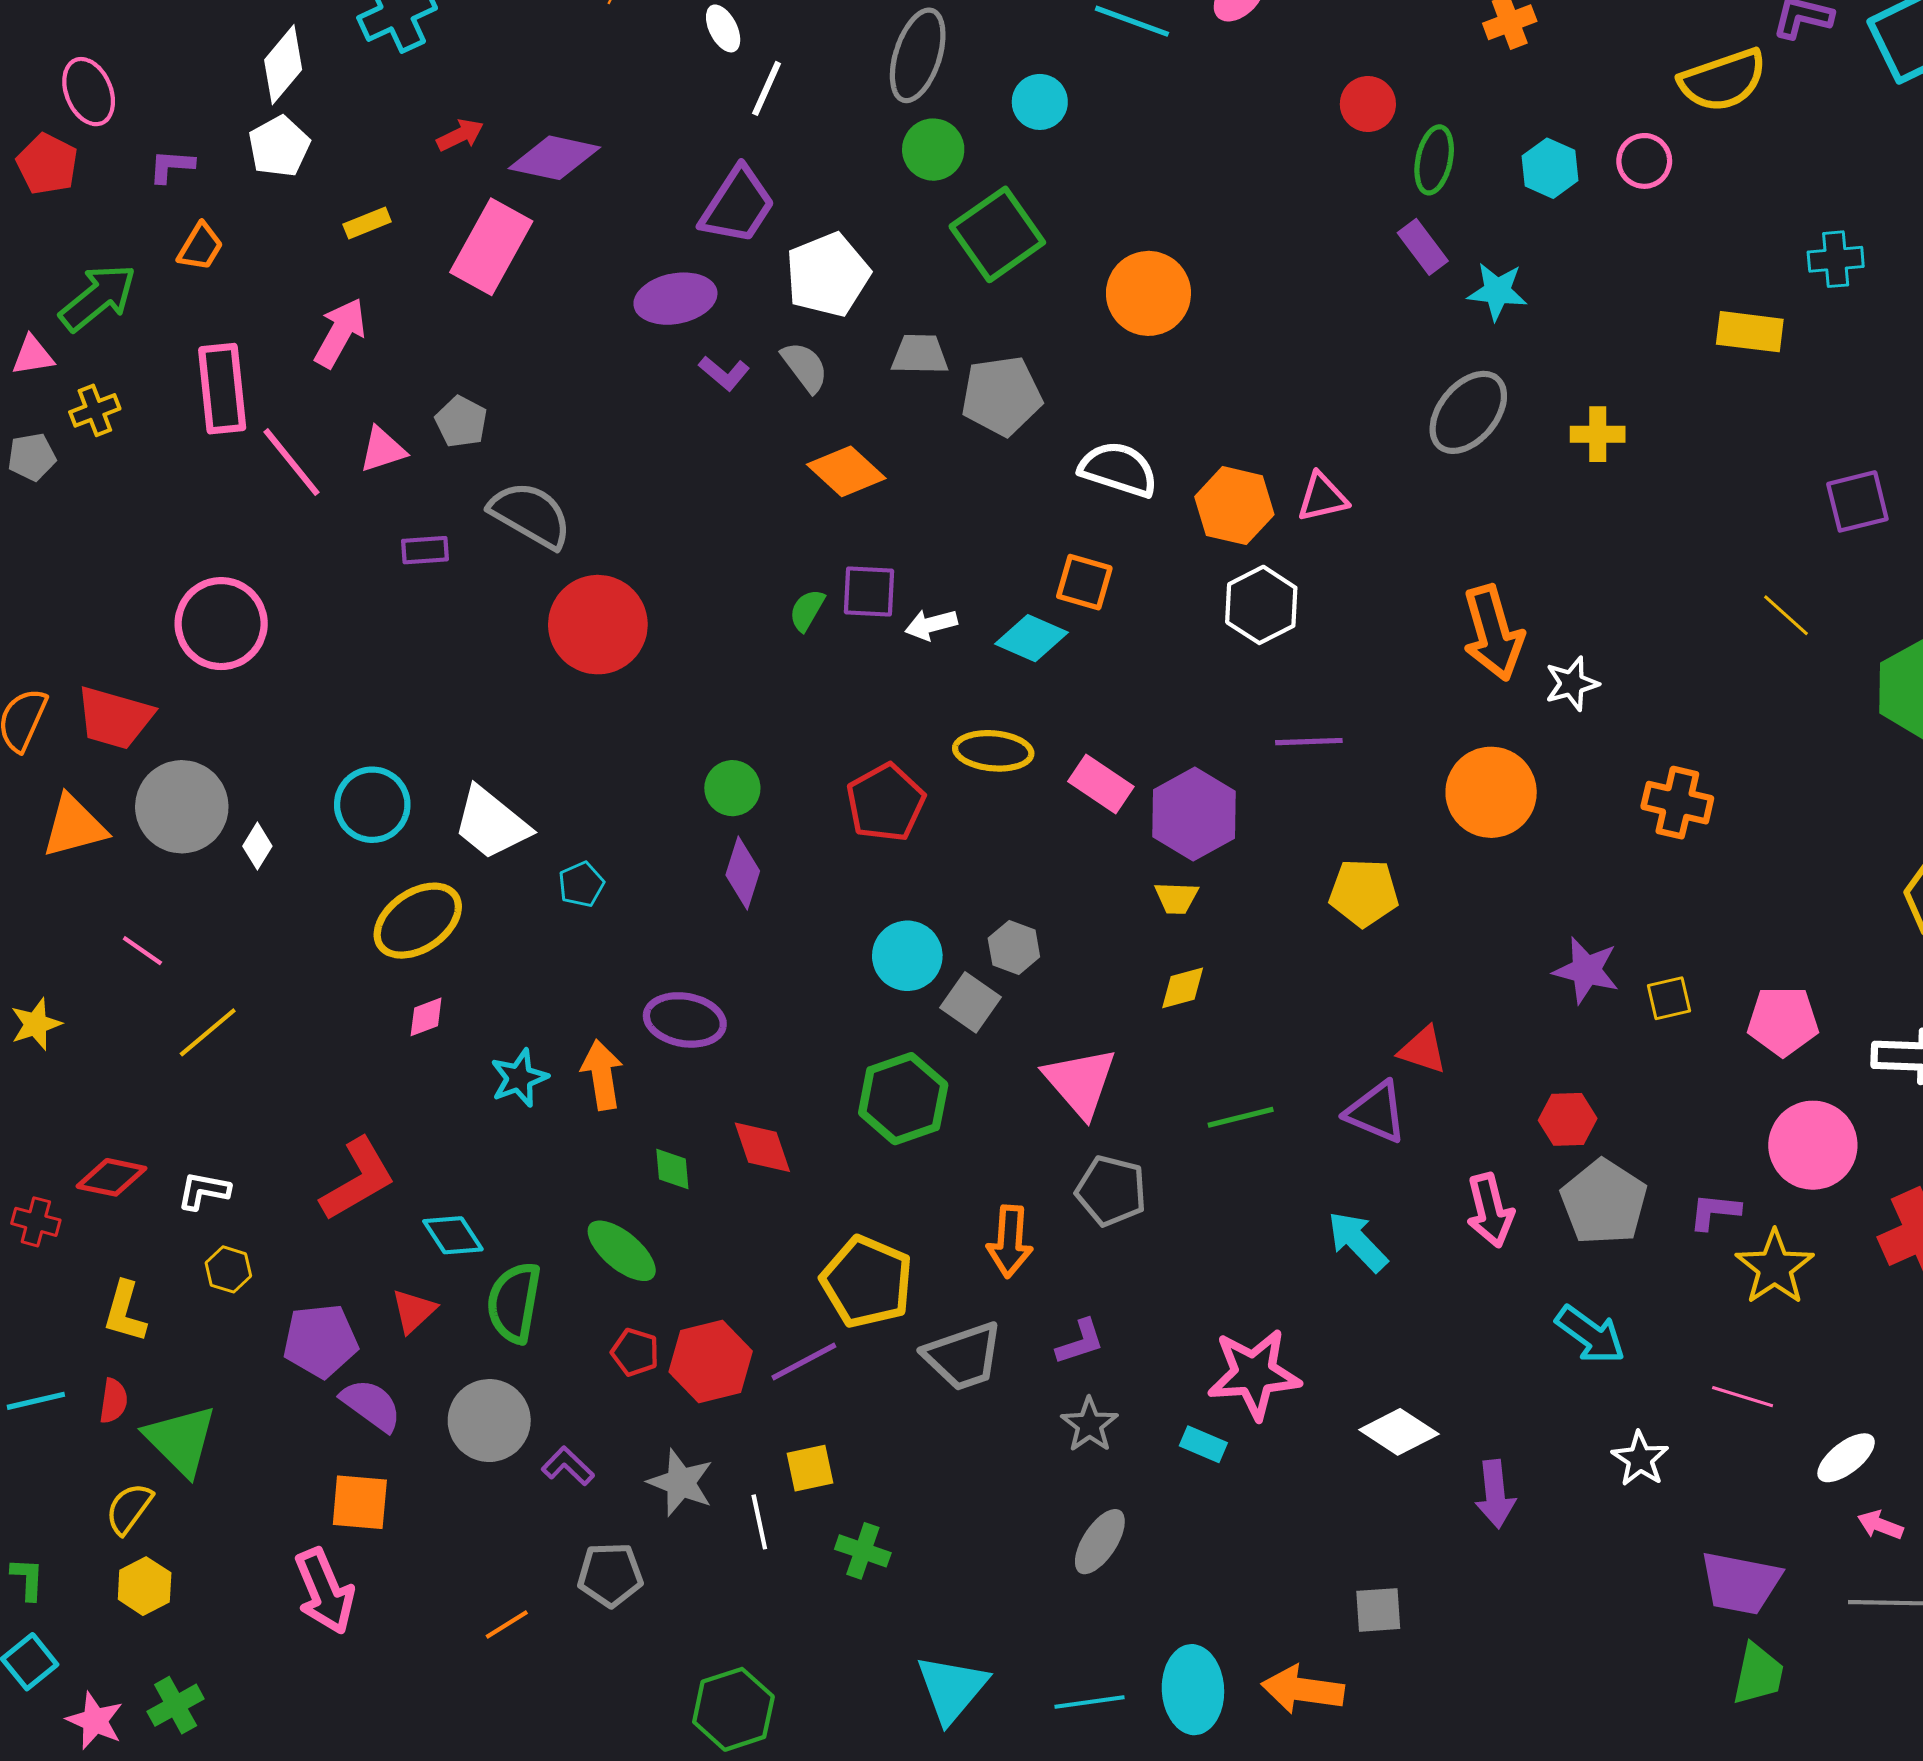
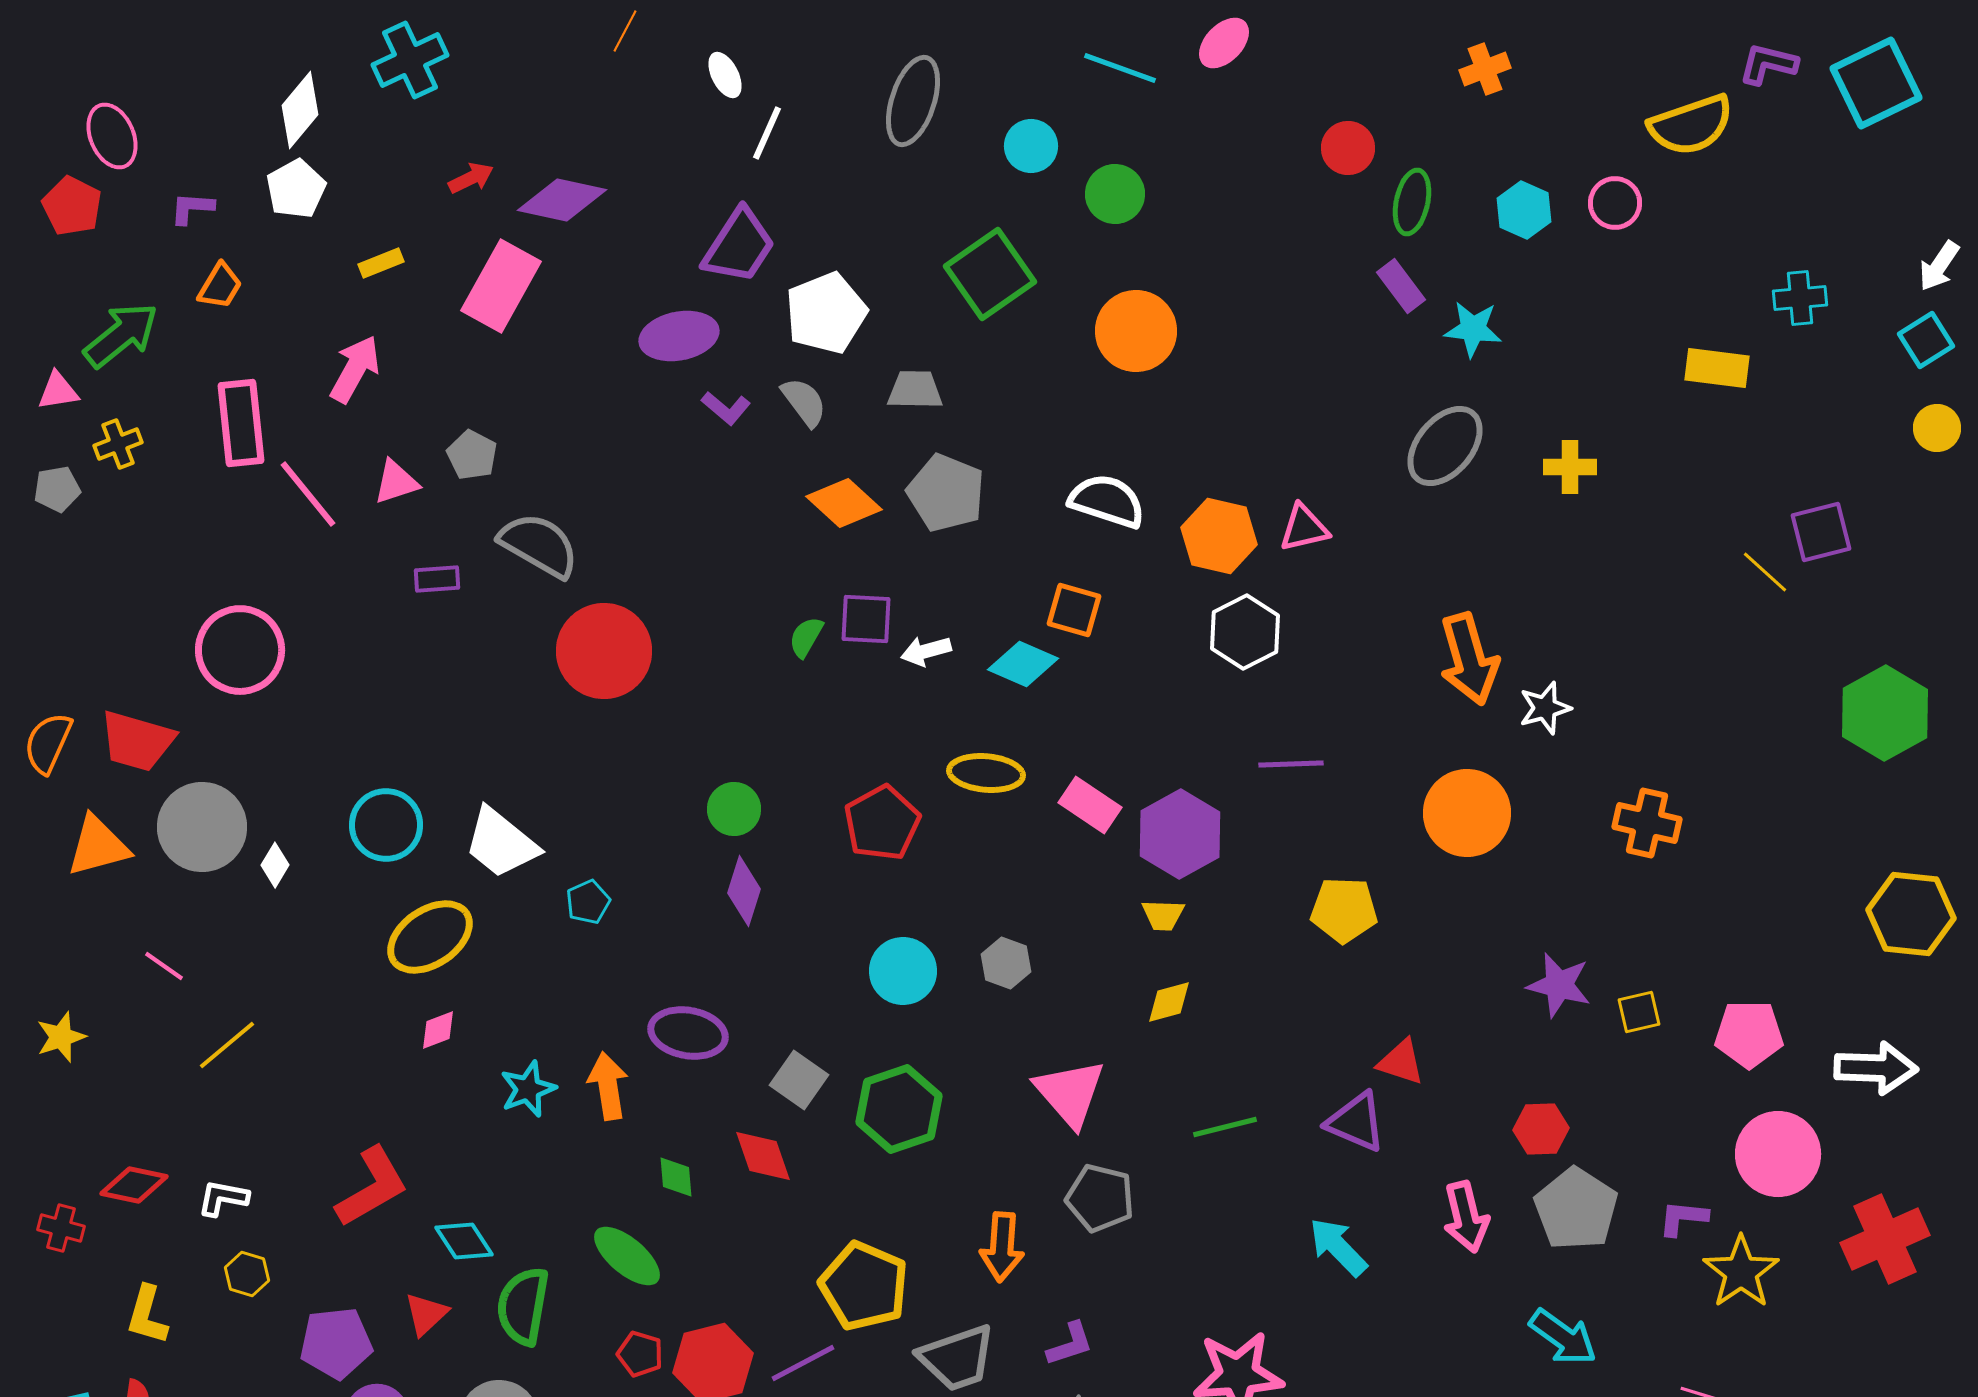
green circle: (933, 150) -> (1115, 194), moved
gray pentagon: (1002, 396) -> (946, 493), moved, turned 30
yellow line: (1786, 615) -> (1765, 572), moved
gray square: (970, 1002) -> (799, 1080), moved

